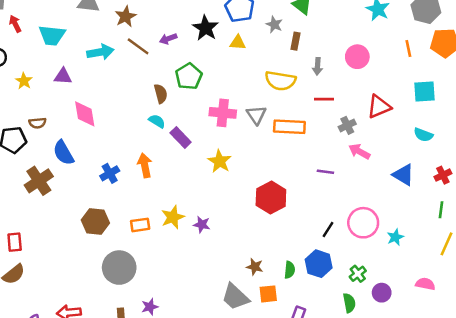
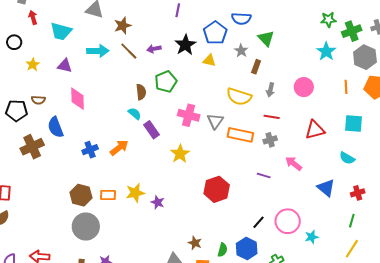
gray cross: (347, 125) -> (270, 140), moved
orange arrow: (145, 165) -> (119, 148), turned 54
brown hexagon: (95, 221) -> (81, 195), moved

